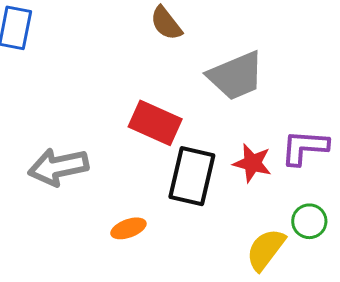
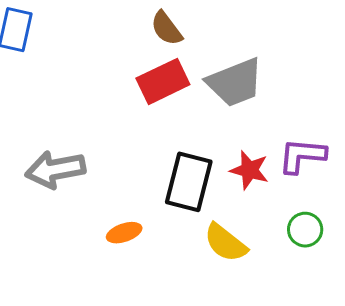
red rectangle: (155, 123) -> (163, 81), moved, turned -51
yellow semicircle: (266, 249) -> (225, 243), moved, turned -90

